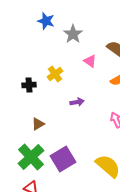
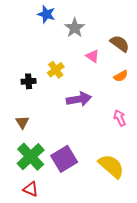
purple arrow: (77, 102) -> (79, 99), size x1.6
brown triangle: (38, 124) -> (22, 122), moved, turned -32

